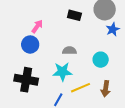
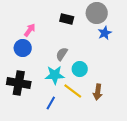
gray semicircle: (69, 51) -> (62, 54), turned -56
cyan circle: (101, 60) -> (80, 69), moved
yellow line: (80, 88) -> (73, 91), turned 60

